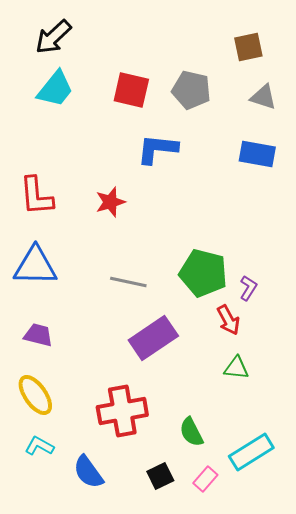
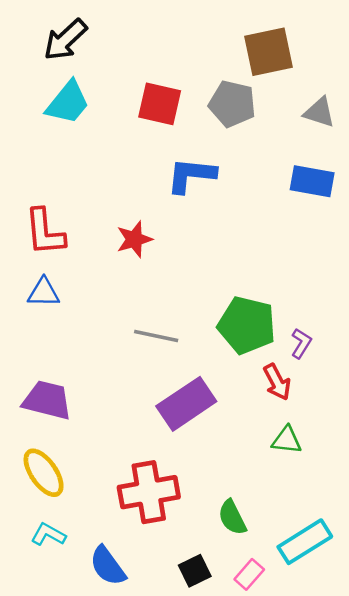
brown square: (248, 47) -> (269, 52), moved, size x1.4
blue triangle: (35, 266) -> (44, 293), moved, size x0.6
purple trapezoid: (38, 335) -> (47, 400), size x1.4

